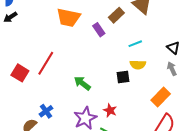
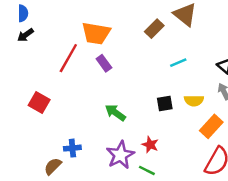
purple rectangle: (99, 30) -> (104, 63), moved
red line: (46, 63) -> (68, 58), moved
yellow semicircle: (138, 65) -> (194, 101), moved
blue cross: (46, 111) -> (72, 148), turned 32

